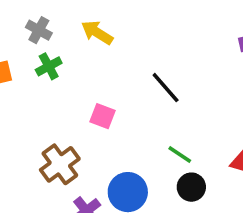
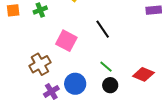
pink square: (103, 116) -> (66, 41), size x1.5

